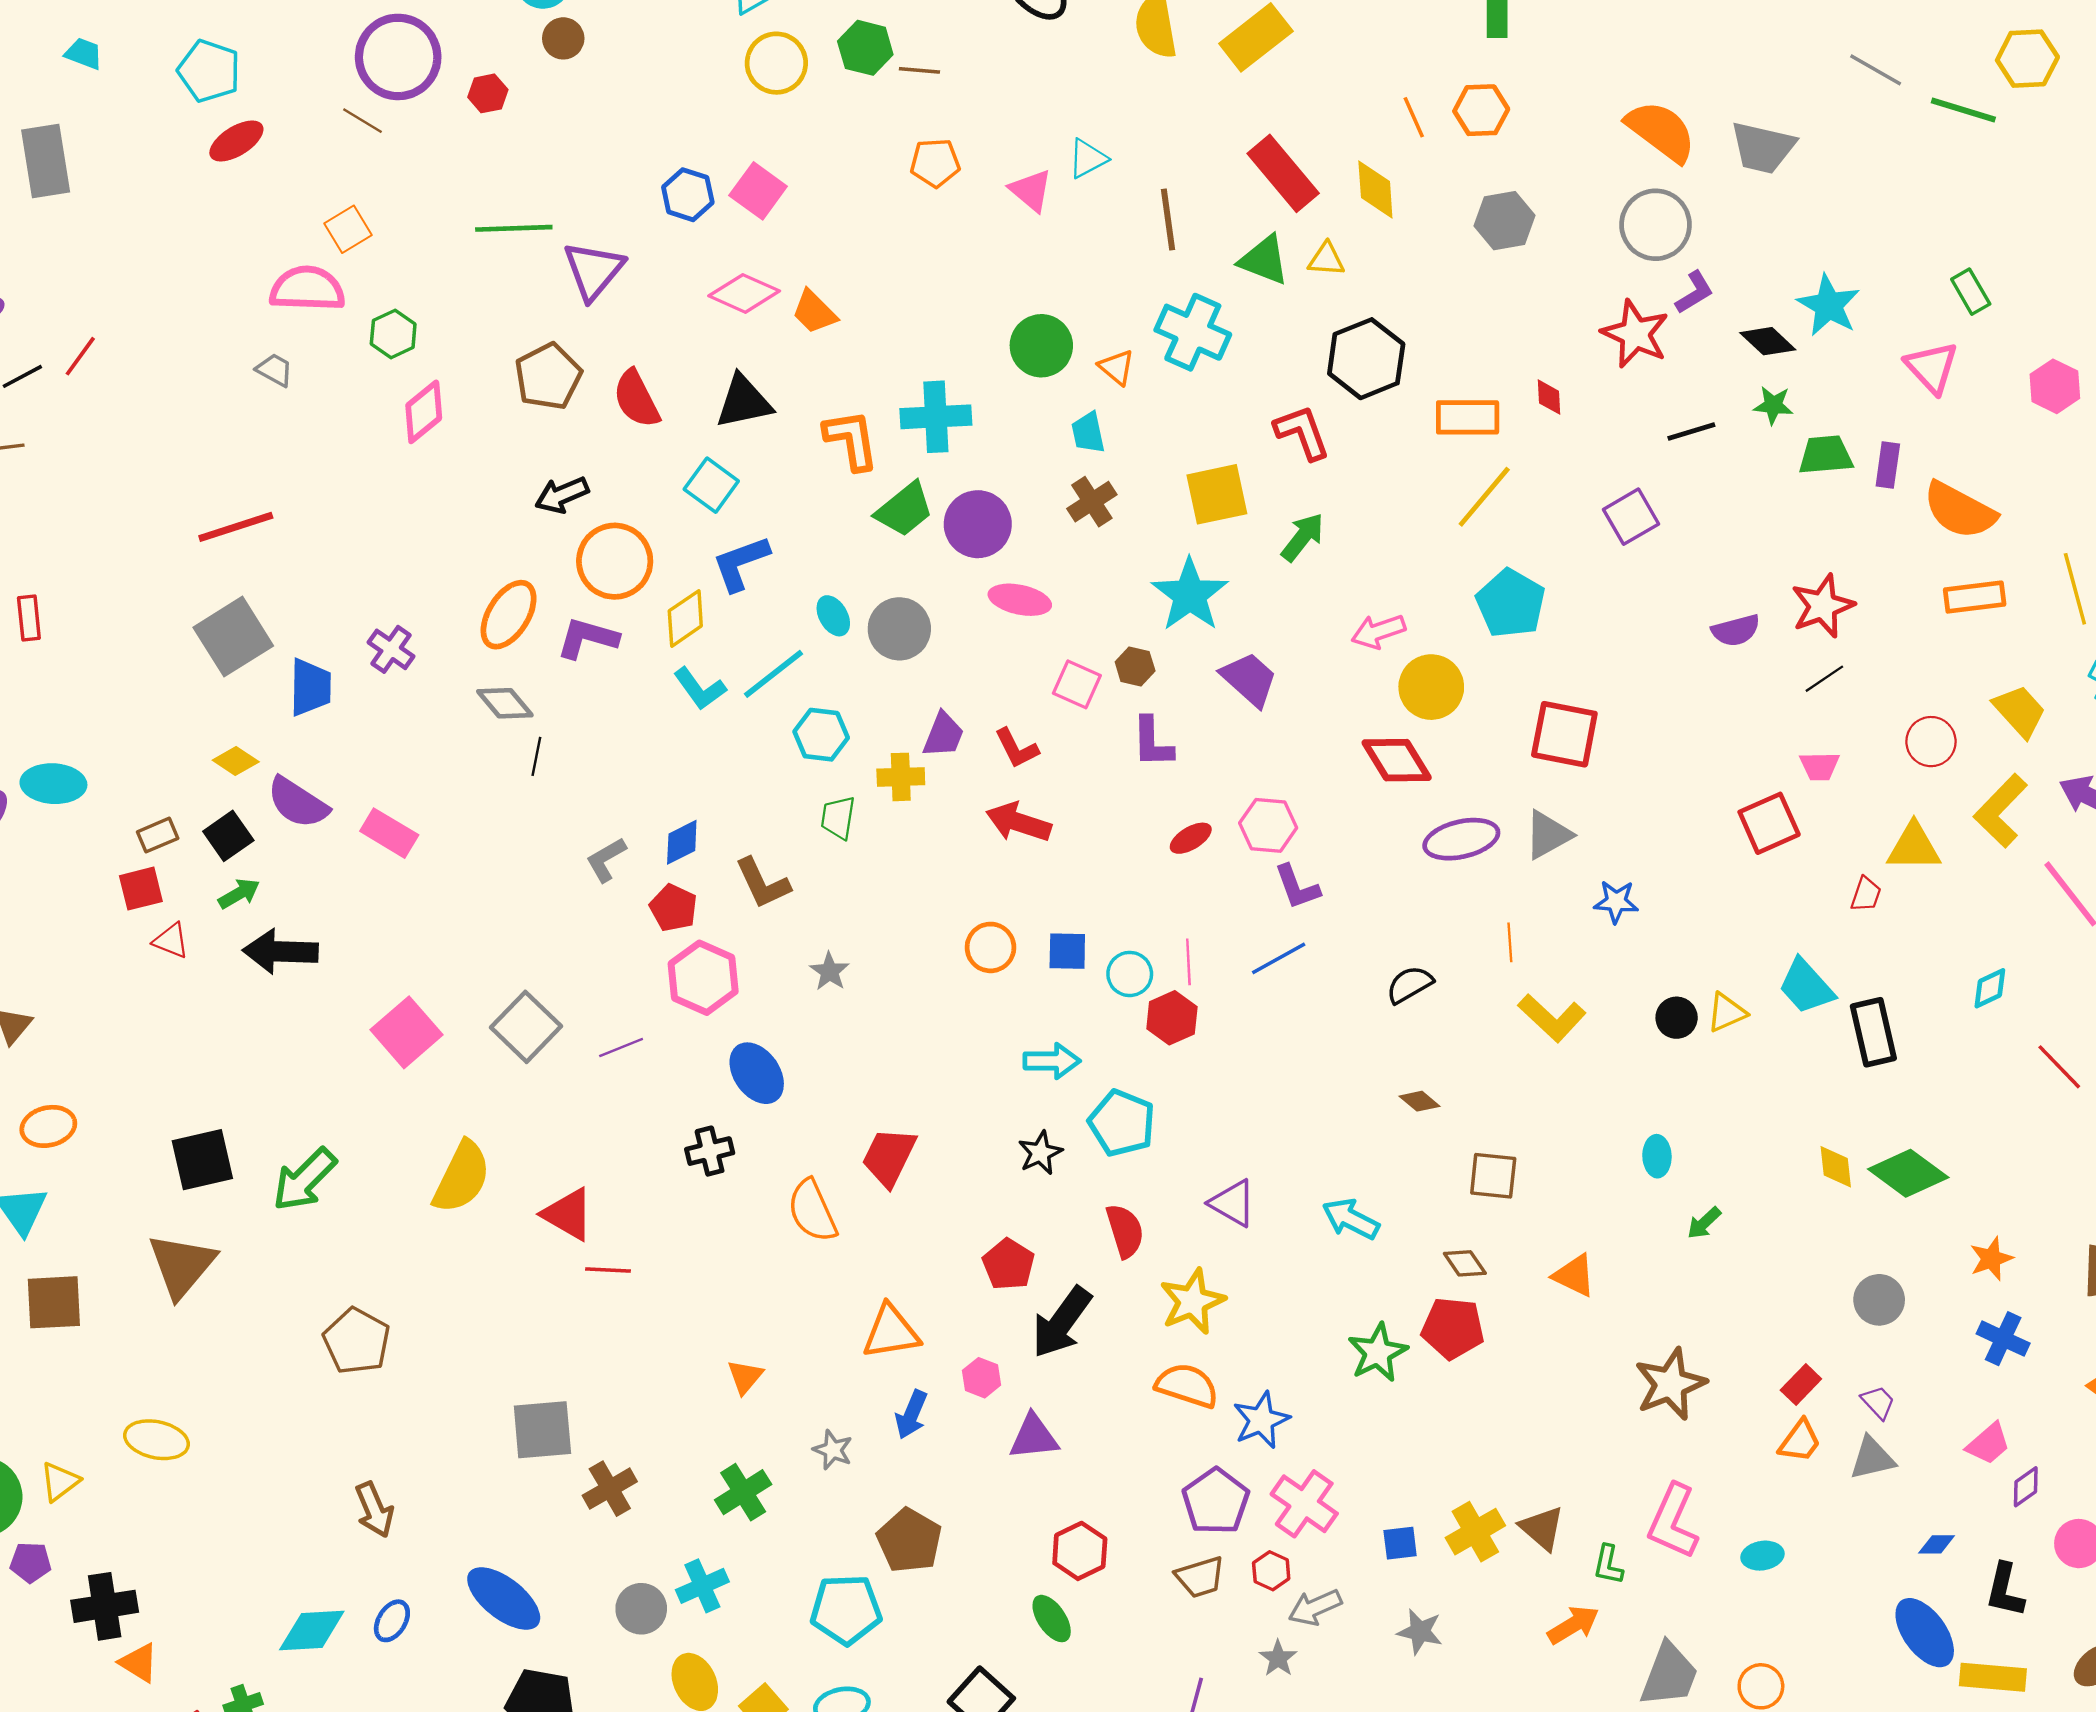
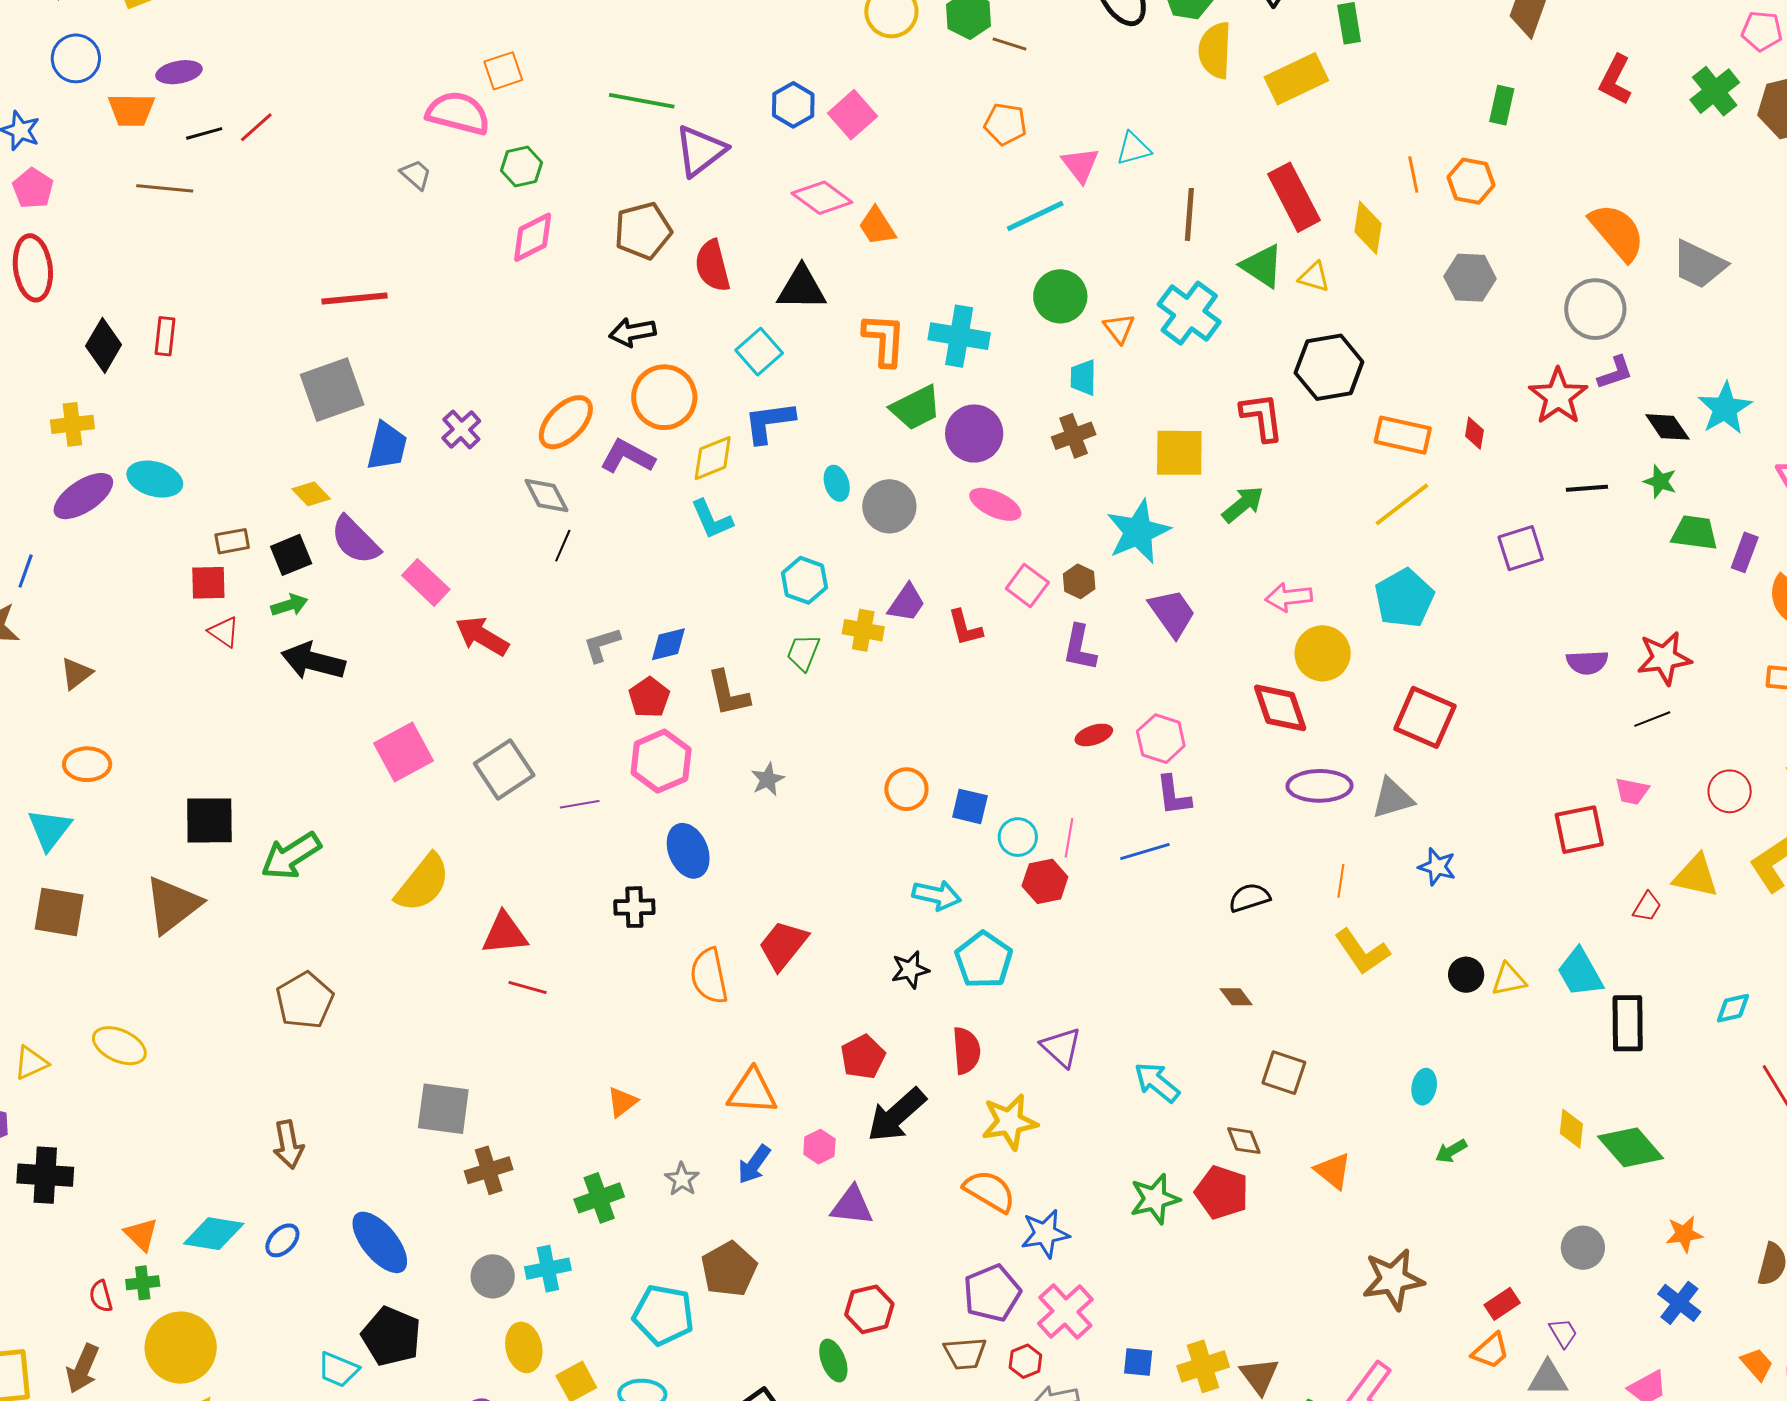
cyan line: (774, 674) -> (1035, 216), moved
red arrow: (1018, 822) -> (482, 636), moved
red triangle: (568, 1214) -> (505, 934), turned -48
orange triangle: (139, 1663) -> (141, 1234), moved

